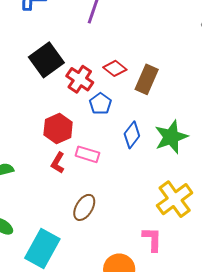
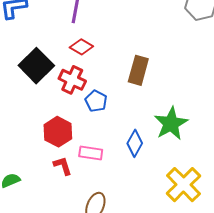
red diamond: (115, 68) -> (81, 47), moved
blue diamond: (132, 135) -> (135, 143), moved
red L-shape: (58, 163) -> (63, 166), turned 140

